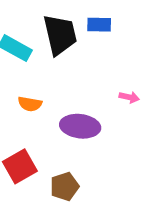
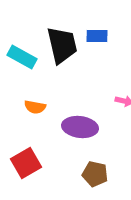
brown pentagon: (64, 186) -> (95, 174), moved, turned 30

